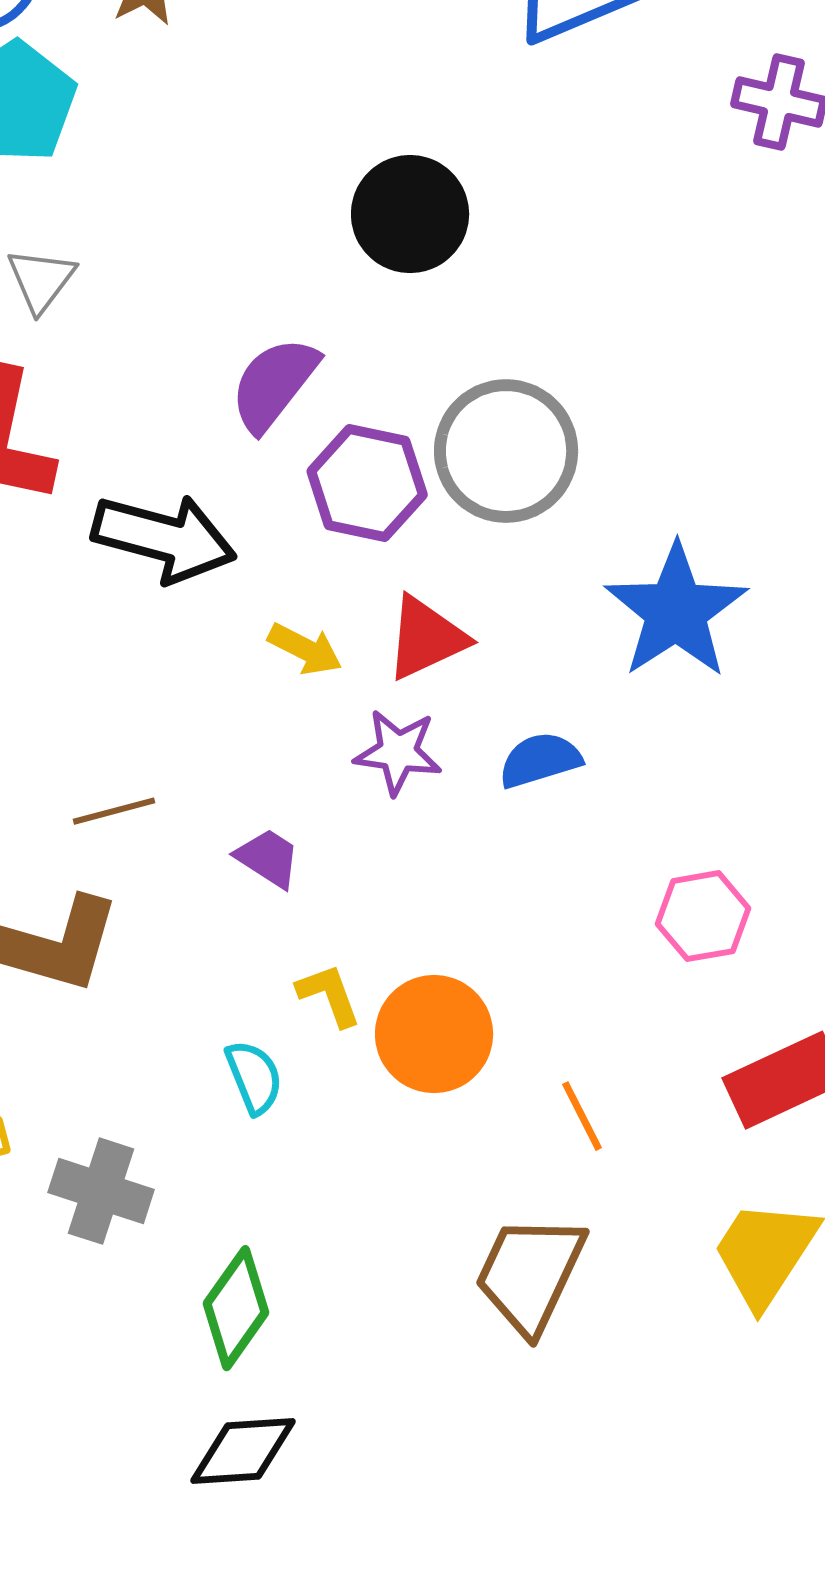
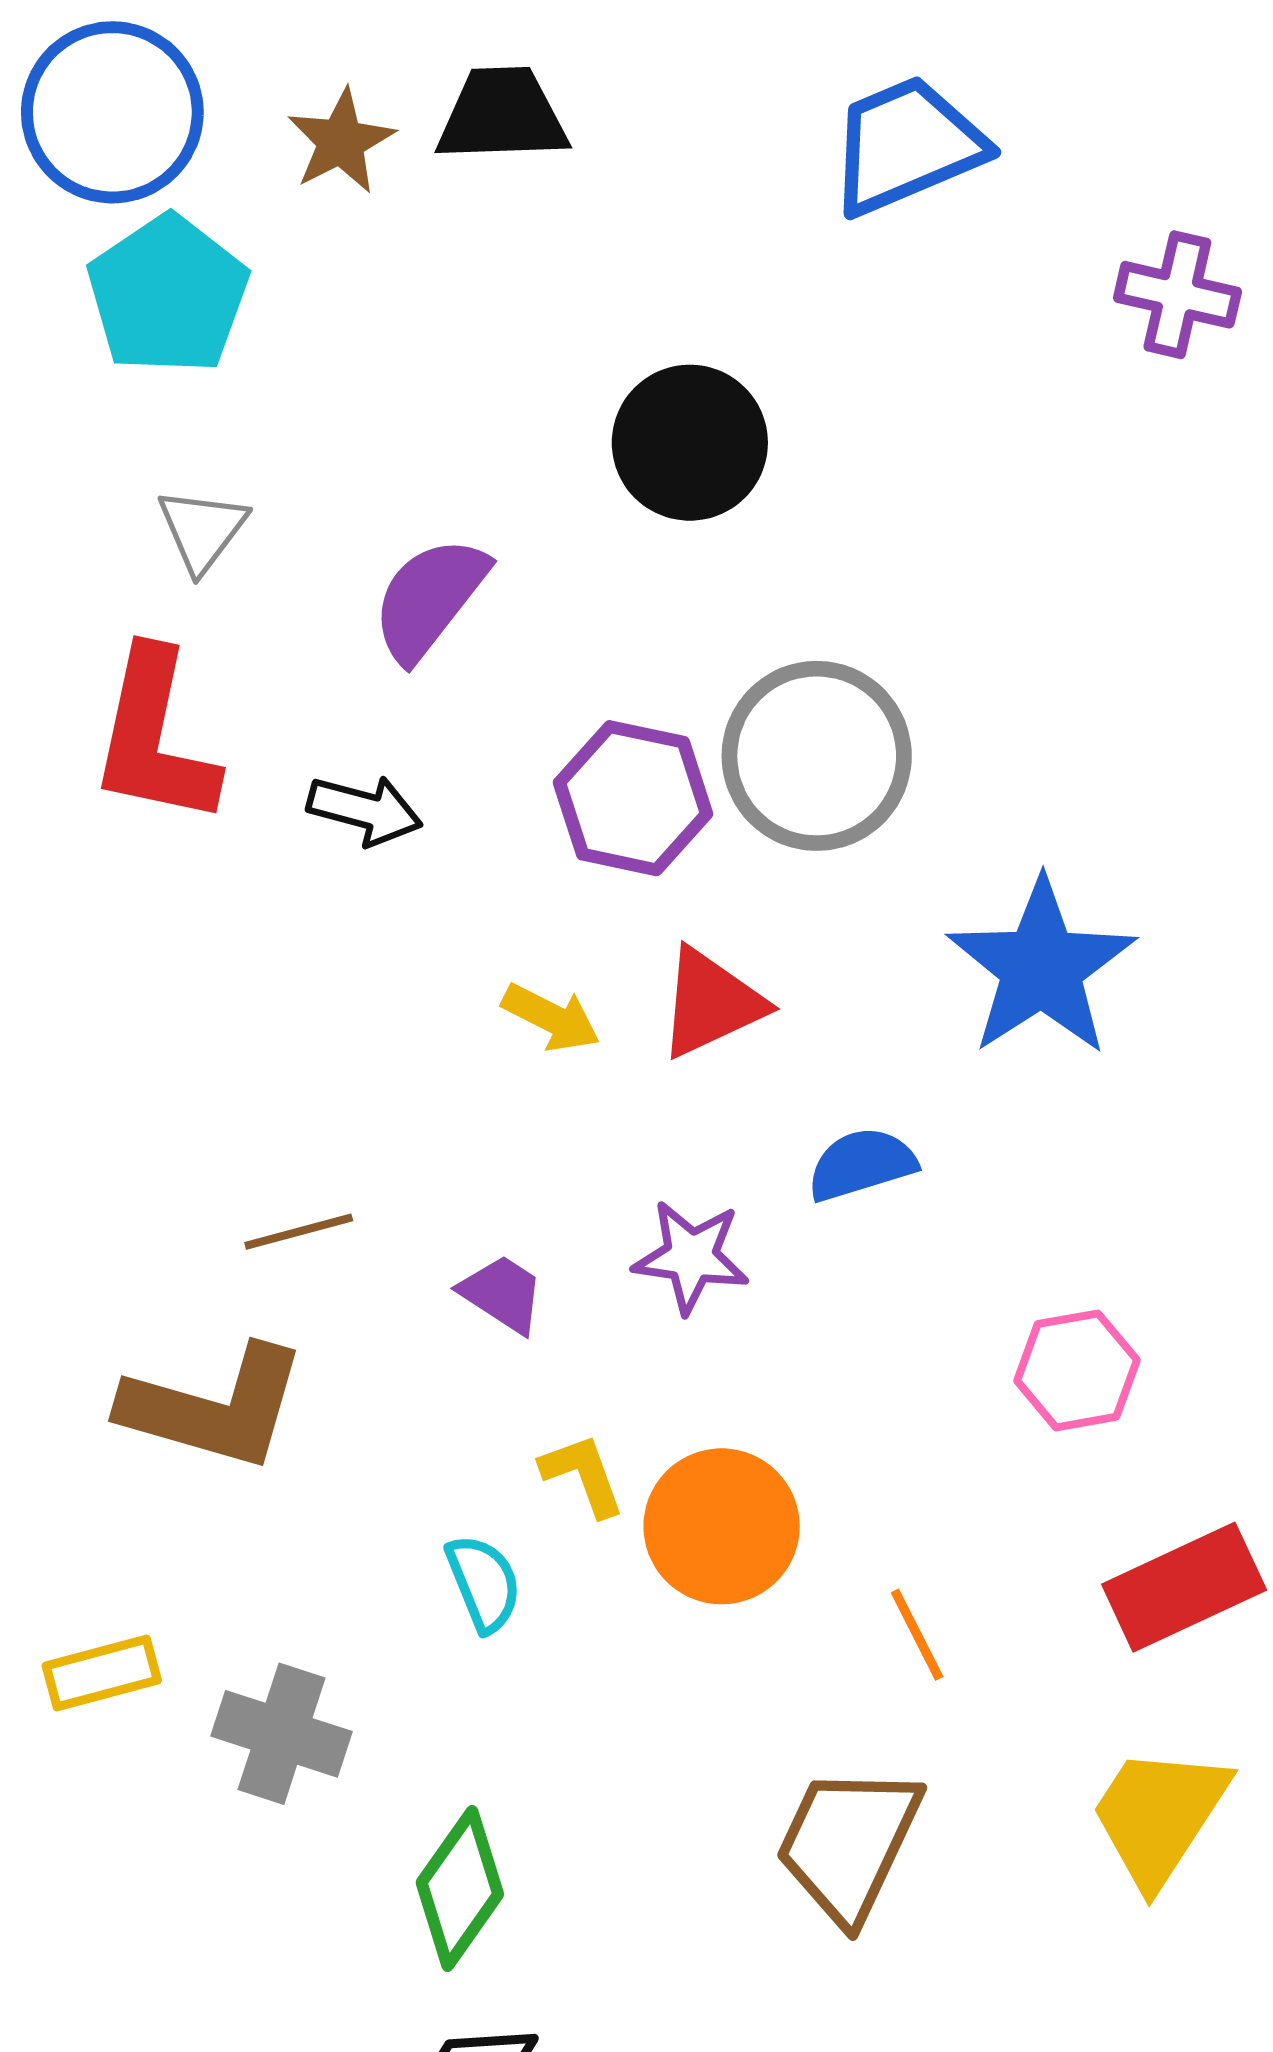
purple semicircle: (274, 384) -> (429, 599), moved
black arrow: (164, 538) -> (365, 810), moved, size x0.6
purple star: (398, 752) -> (691, 1257), moved

